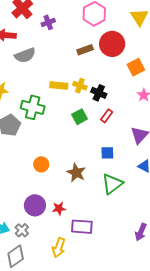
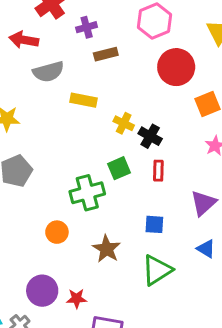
brown rectangle: (85, 50) -> (106, 54), moved
yellow rectangle: (59, 86) -> (84, 100), moved
green cross: (33, 107) -> (87, 193), moved, turned -35
red rectangle: (107, 116) -> (158, 171), turned -40

